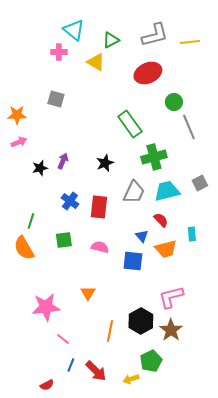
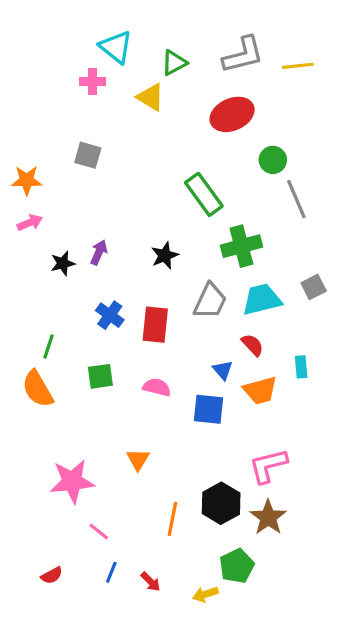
red arrow: (96, 371) -> (151, 582), size x0.6
red semicircle: (47, 385) -> (52, 575), moved

